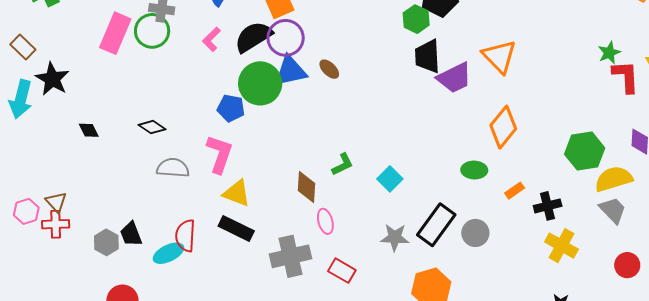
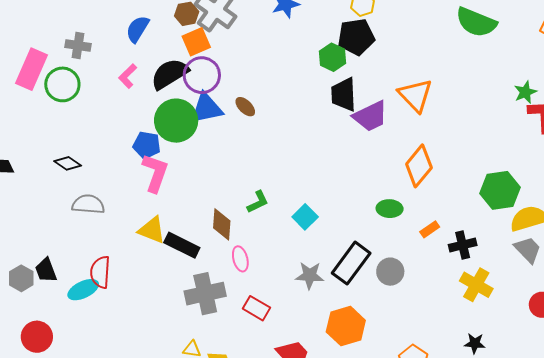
green circle: (152, 31) -> (62, 84), moved
pink L-shape: (220, 154) -> (155, 173), moved
black rectangle: (236, 228) -> (182, 245), moved

